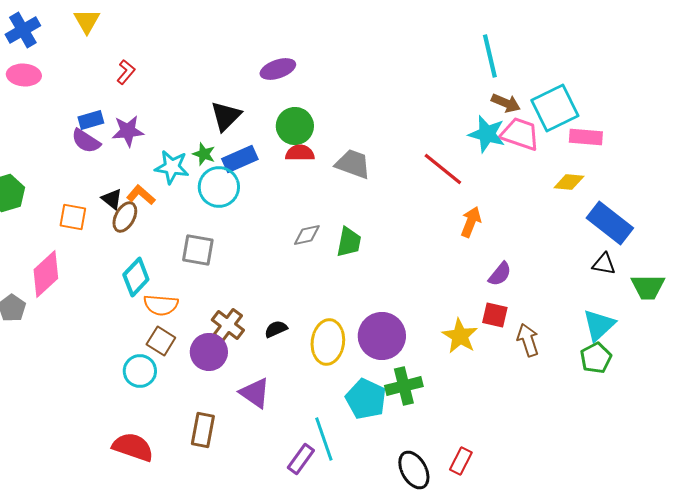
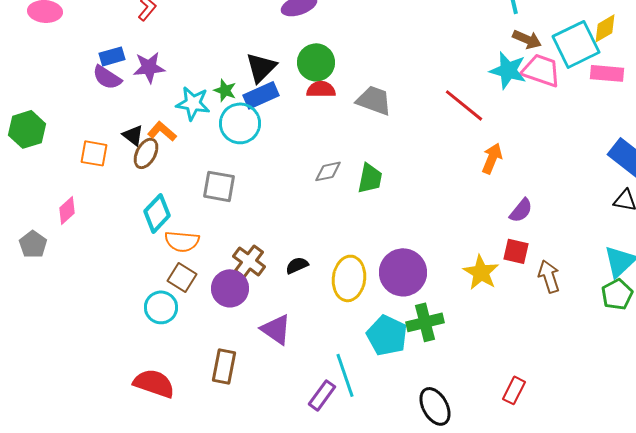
black triangle: (226, 116) -> (261, 67), moved
yellow diamond: (569, 182) -> (605, 28), moved, turned -36
pink diamond: (46, 274) -> (67, 210), size x0.6
red rectangle: (461, 461) -> (514, 390), moved

